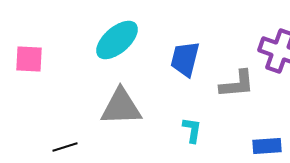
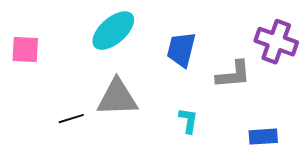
black line: (65, 147) -> (71, 119), moved

